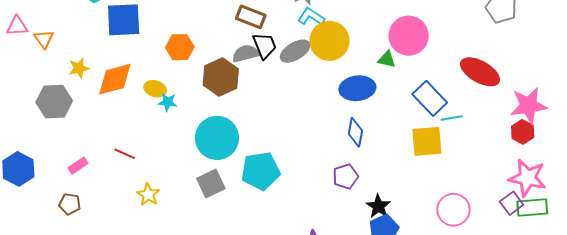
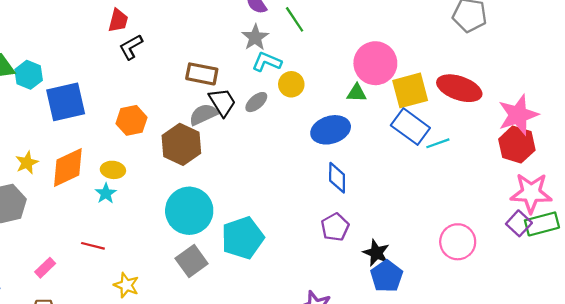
yellow circle: (330, 41) -> (291, 84), size x0.6
gray ellipse: (295, 51) -> (256, 102), size x0.7
cyan star: (168, 102) -> (106, 193), moved, turned -30
red hexagon: (523, 132) -> (517, 145), size x1.4
yellow square: (427, 141) -> (410, 90), moved

